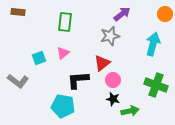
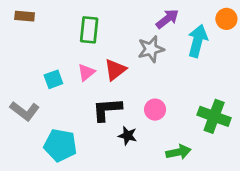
cyan arrow: (153, 44) -> (198, 41), moved
red triangle: (102, 63) -> (115, 70), moved
black star: (113, 99) -> (128, 136), moved
cyan pentagon: (63, 106) -> (60, 145), moved

